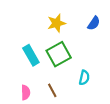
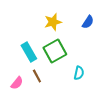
brown line: (52, 90) -> (37, 76), moved
pink semicircle: (26, 93) -> (17, 83), moved, turned 40

